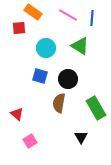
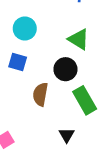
green triangle: (80, 46) -> (79, 39), moved
black circle: (68, 79) -> (65, 69), moved

